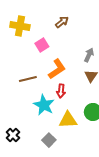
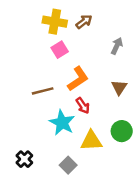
yellow cross: (20, 26) -> (55, 22), moved
gray arrow: (89, 55) -> (117, 46), moved
red arrow: (61, 91) -> (83, 106), turned -40

